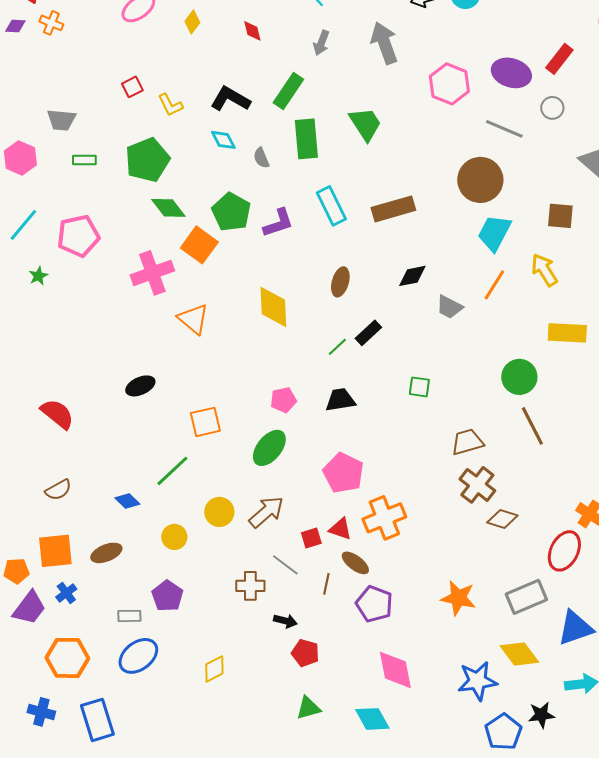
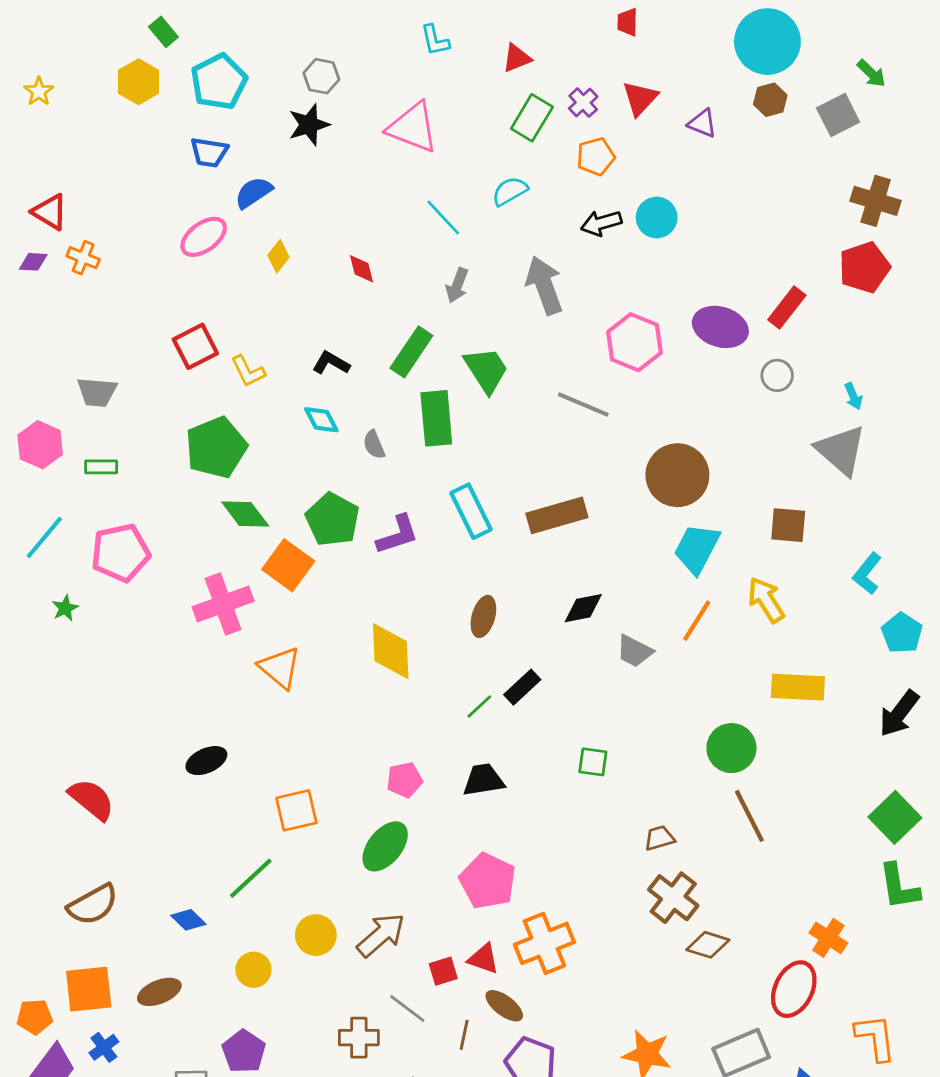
red square: (132, 87) -> (195, 346), size x1.5
black L-shape: (230, 99) -> (331, 363), size x0.7
green trapezoid: (365, 124) -> (486, 370), moved
gray line: (504, 129) -> (583, 405), moved
green rectangle: (84, 160) -> (101, 467), moved
brown trapezoid: (467, 442) -> (659, 838), size x0.7
brown semicircle: (58, 490) -> (93, 905), size x1.4

